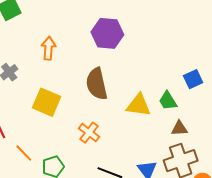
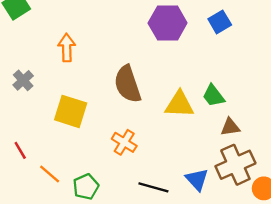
purple hexagon: (107, 33) -> (168, 23), moved
blue square: (193, 79) -> (220, 22), moved

